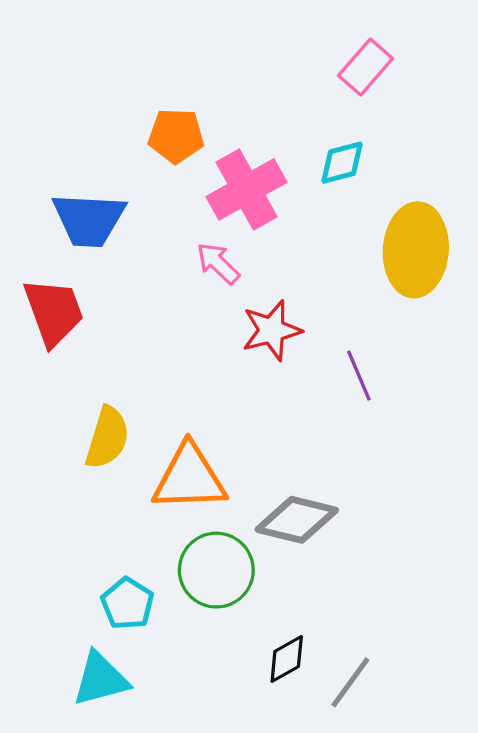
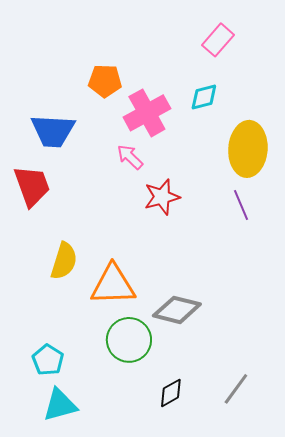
purple line: (359, 376) -> (241, 205), moved
cyan pentagon: (127, 604) -> (48, 360), moved
gray line: (350, 682) -> (236, 389), moved

